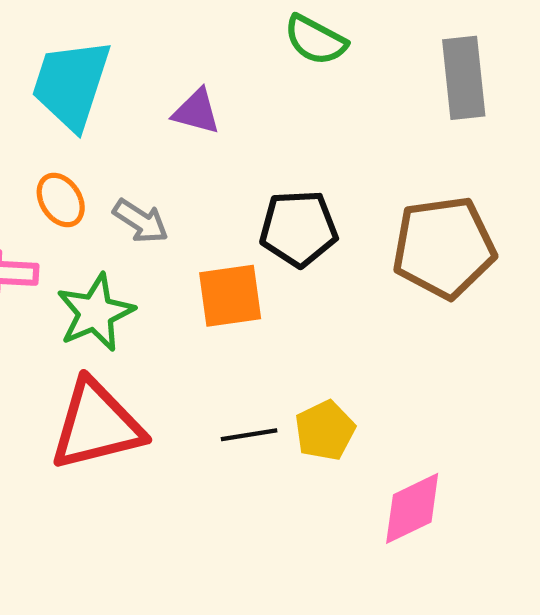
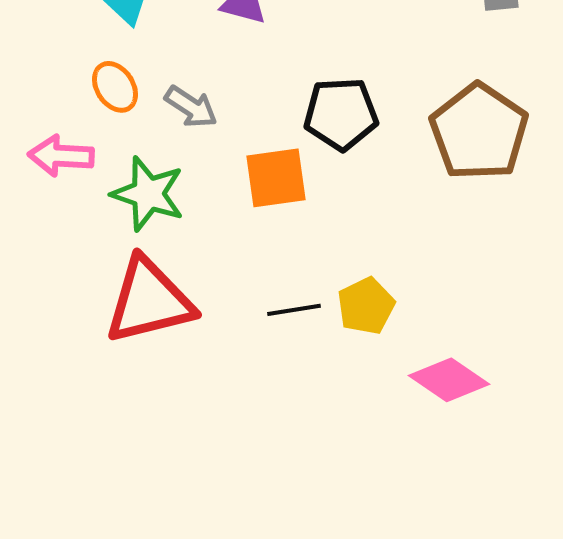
brown pentagon: (444, 247) -> (479, 132), turned -30
green star: (95, 313) -> (148, 194), turned -30
pink diamond: (412, 508) -> (449, 380), turned 60

